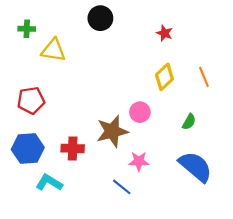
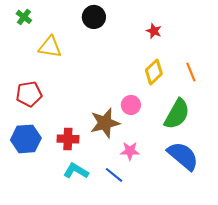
green cross: (27, 29) -> (24, 17), moved, turned 35
green semicircle: (189, 122) -> (177, 114), size x2.0
cyan L-shape: (49, 183) -> (76, 171), moved

